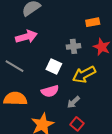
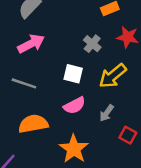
gray cross: (73, 46) -> (92, 44), turned -32
red square: (77, 124) -> (128, 135), moved

